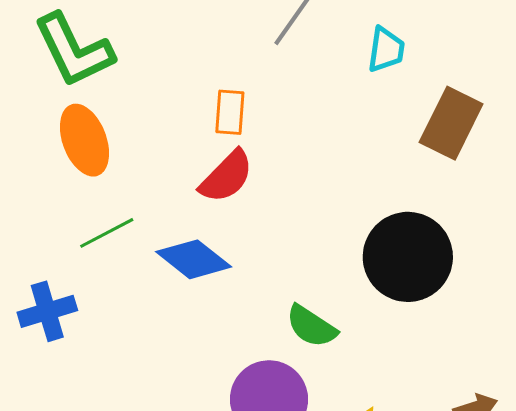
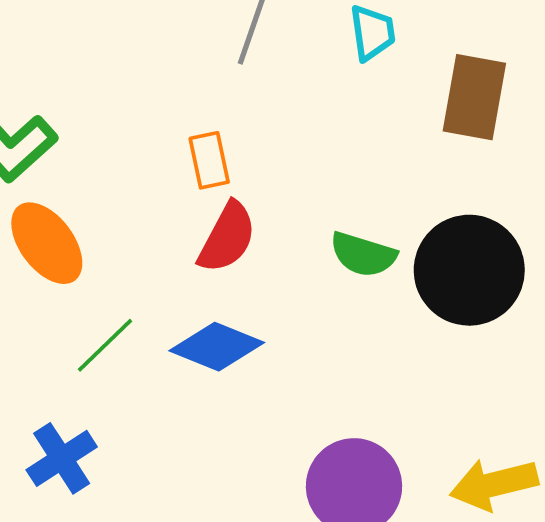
green semicircle: (311, 326) -> (363, 254), moved

